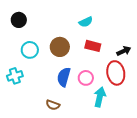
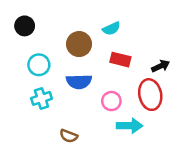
brown circle: (60, 47) -> (79, 44), moved
cyan cross: (15, 76) -> (41, 98), moved
blue semicircle: (64, 77) -> (79, 82), moved, turned -108
cyan arrow: (100, 97) -> (130, 126), turned 78

